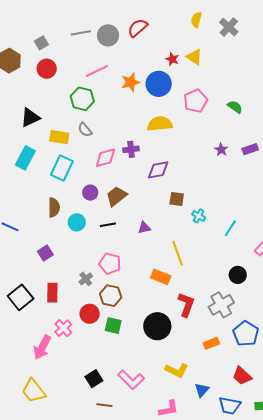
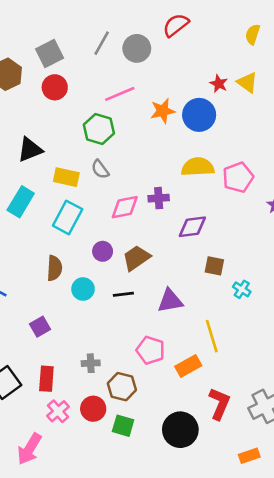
red semicircle: (138, 28) -> (176, 25), moved
gray line: (81, 33) -> (102, 43), turned -54
gray square: (41, 43) -> (50, 53), size x1.5
pink pentagon: (196, 101) -> (238, 177), moved
purple triangle: (144, 228) -> (170, 301), size x1.5
pink pentagon: (110, 264) -> (151, 350), moved
orange rectangle: (161, 277) -> (188, 366), turned -54
gray cross: (86, 279) -> (91, 363), turned 32
pink cross: (63, 328) -> (58, 411), moved

